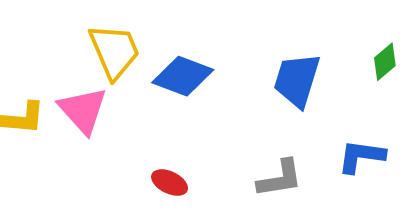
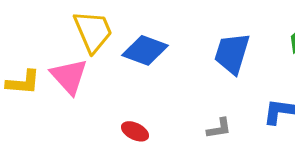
gray L-shape: (280, 179) -> (219, 128), size x0.7

